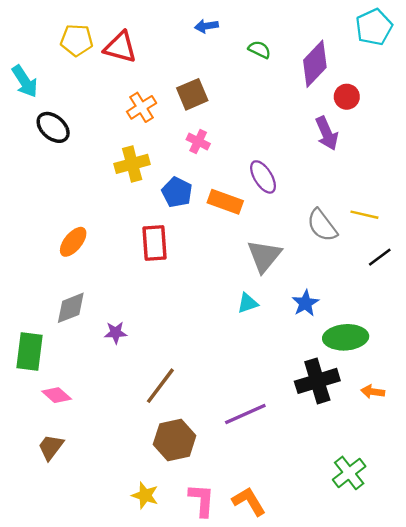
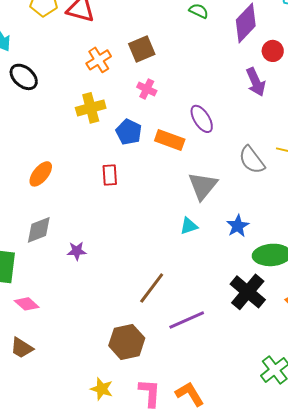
red rectangle: (155, 243) -> (110, 175), size x0.7
black cross: (317, 381) -> (248, 292), turned -33
brown line: (160, 386) -> (152, 288), moved
brown trapezoid: (51, 447) -> (22, 348), turned -95

